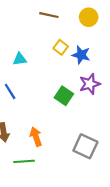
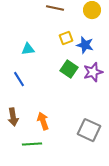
yellow square: (61, 47) -> (66, 38), turned 32
green square: (64, 96) -> (69, 69), moved

